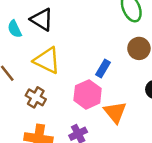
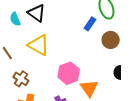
blue rectangle: (103, 68) -> (90, 24), moved
brown cross: (36, 97) -> (21, 79), moved

